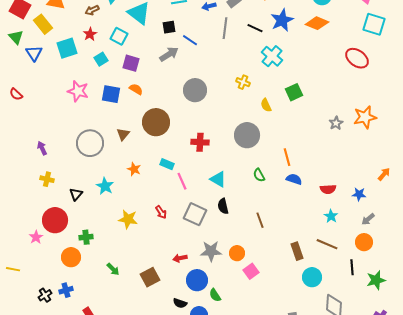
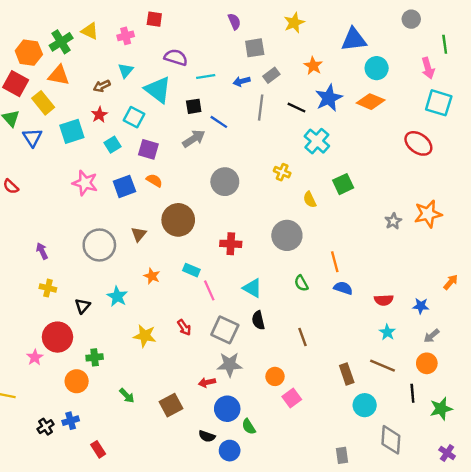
blue square: (111, 94) -> (124, 186), turned -30
gray star: (211, 251) -> (230, 365), moved

